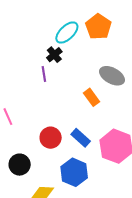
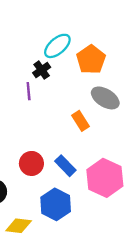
orange pentagon: (98, 27) -> (91, 60), moved

